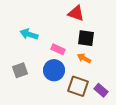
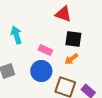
cyan arrow: (29, 34) -> (16, 35), turned 54
orange arrow: (84, 58) -> (71, 59), turned -64

